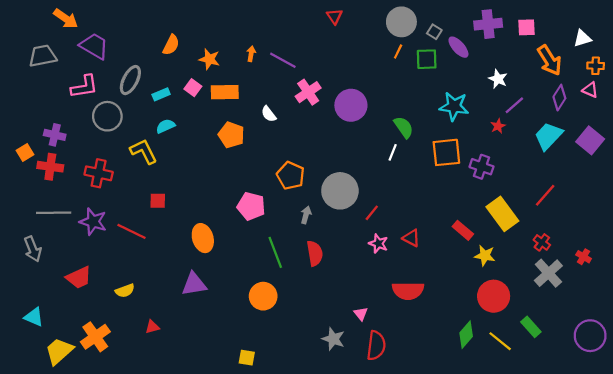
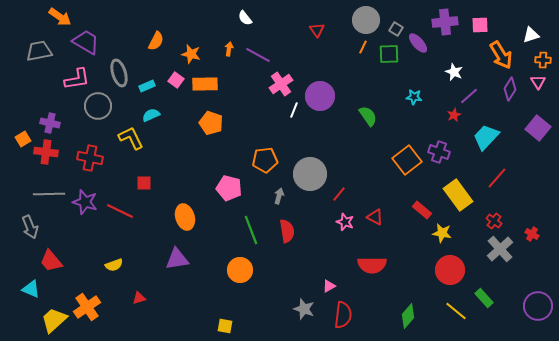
red triangle: (334, 16) -> (317, 30), moved
gray ellipse: (130, 80) -> (119, 73), turned -44
pink triangle: (590, 90) -> (538, 82), turned 35
cyan star: (454, 106) -> (414, 97), size x0.6
white semicircle: (269, 114) -> (245, 18), moved
cyan trapezoid: (548, 136) -> (486, 137), moved
white line: (393, 152) -> (294, 110), moved
orange square: (446, 152) -> (407, 160), moved, turned -32
orange pentagon: (291, 175) -> (265, 160), turned -30
red trapezoid: (79, 278) -> (51, 261), moved, turned 75
pink triangle: (361, 314) -> (329, 286), turned 40
green diamond: (466, 335) -> (408, 316), moved

